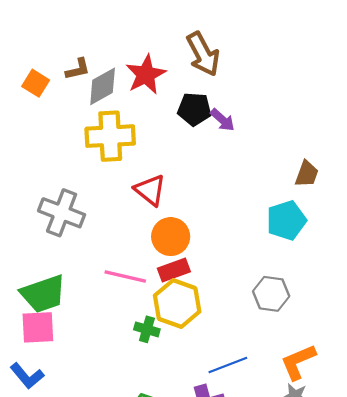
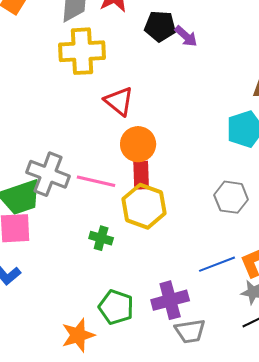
gray cross: (62, 213) -> (48, 174), moved
red rectangle: (174, 270) -> (141, 175), turned -72
green cross: (147, 329) -> (101, 238), moved
blue line: (228, 365) -> (217, 264), moved

